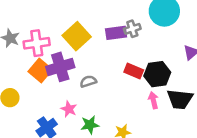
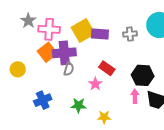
purple rectangle: (116, 33) -> (100, 34), moved
red rectangle: (134, 71) -> (107, 68), moved
gray semicircle: (88, 81) -> (69, 69), moved, turned 112
pink star: (69, 109) -> (95, 84), moved

